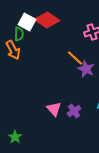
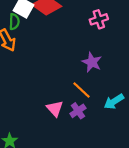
orange line: (75, 58) -> (81, 90), moved

